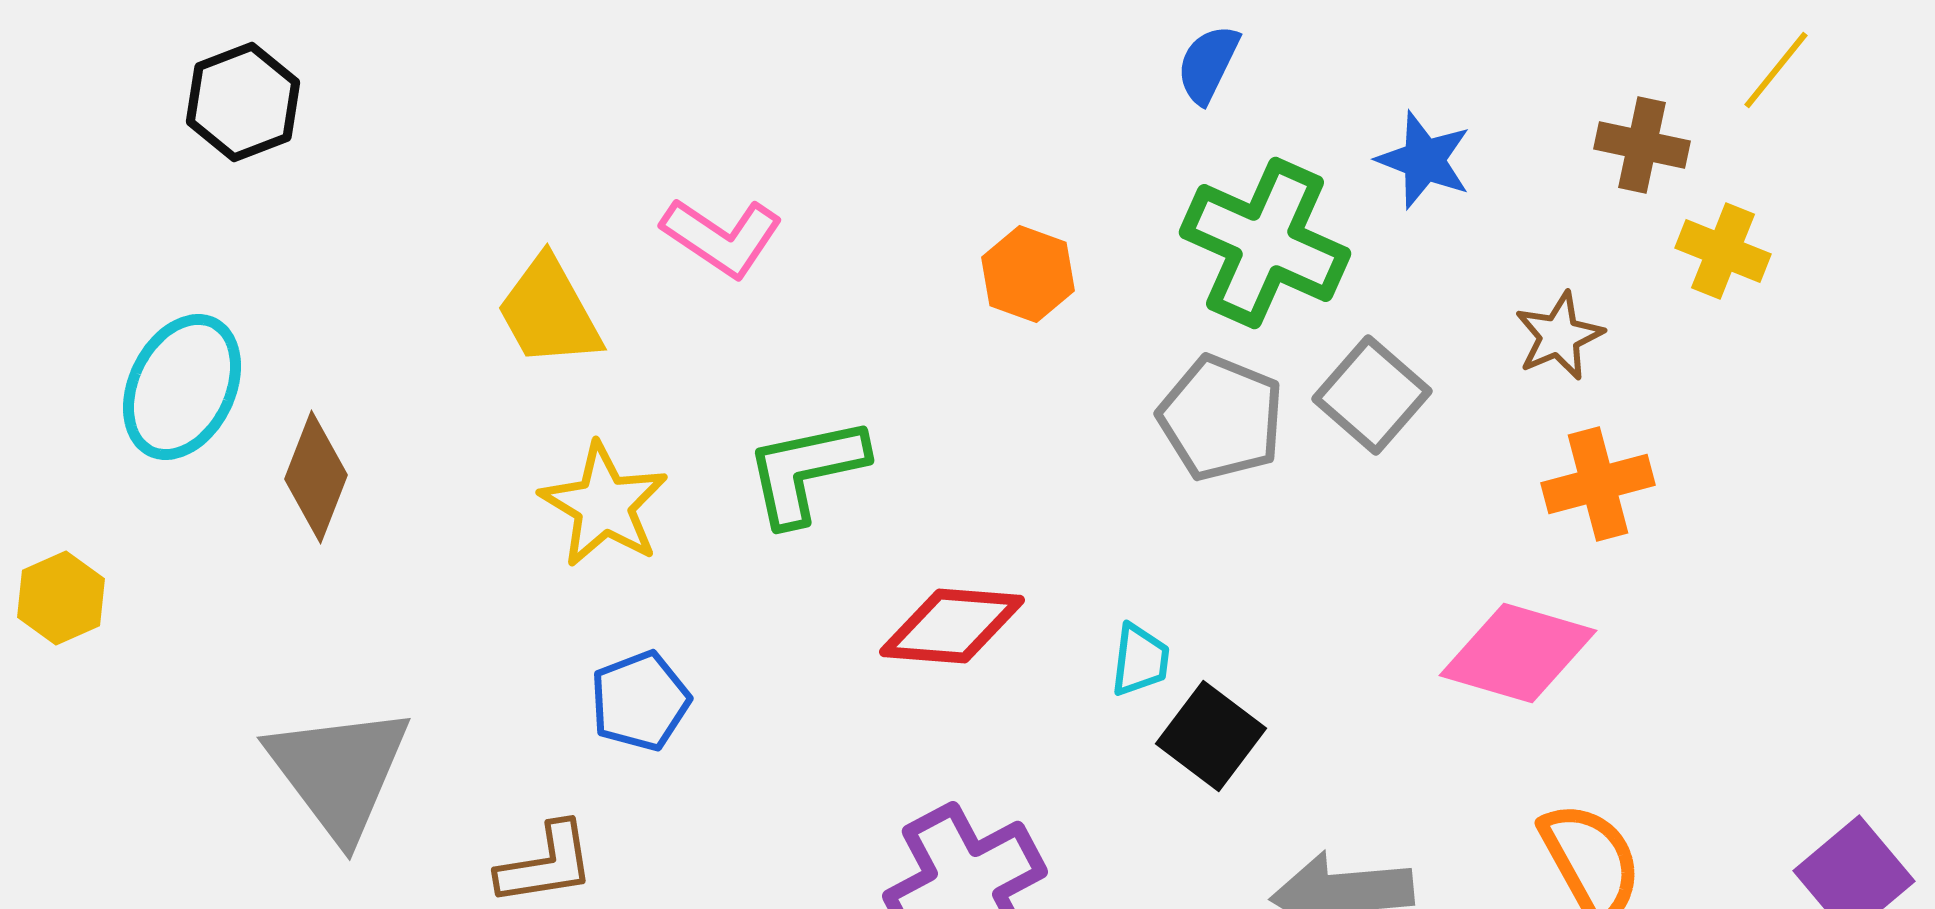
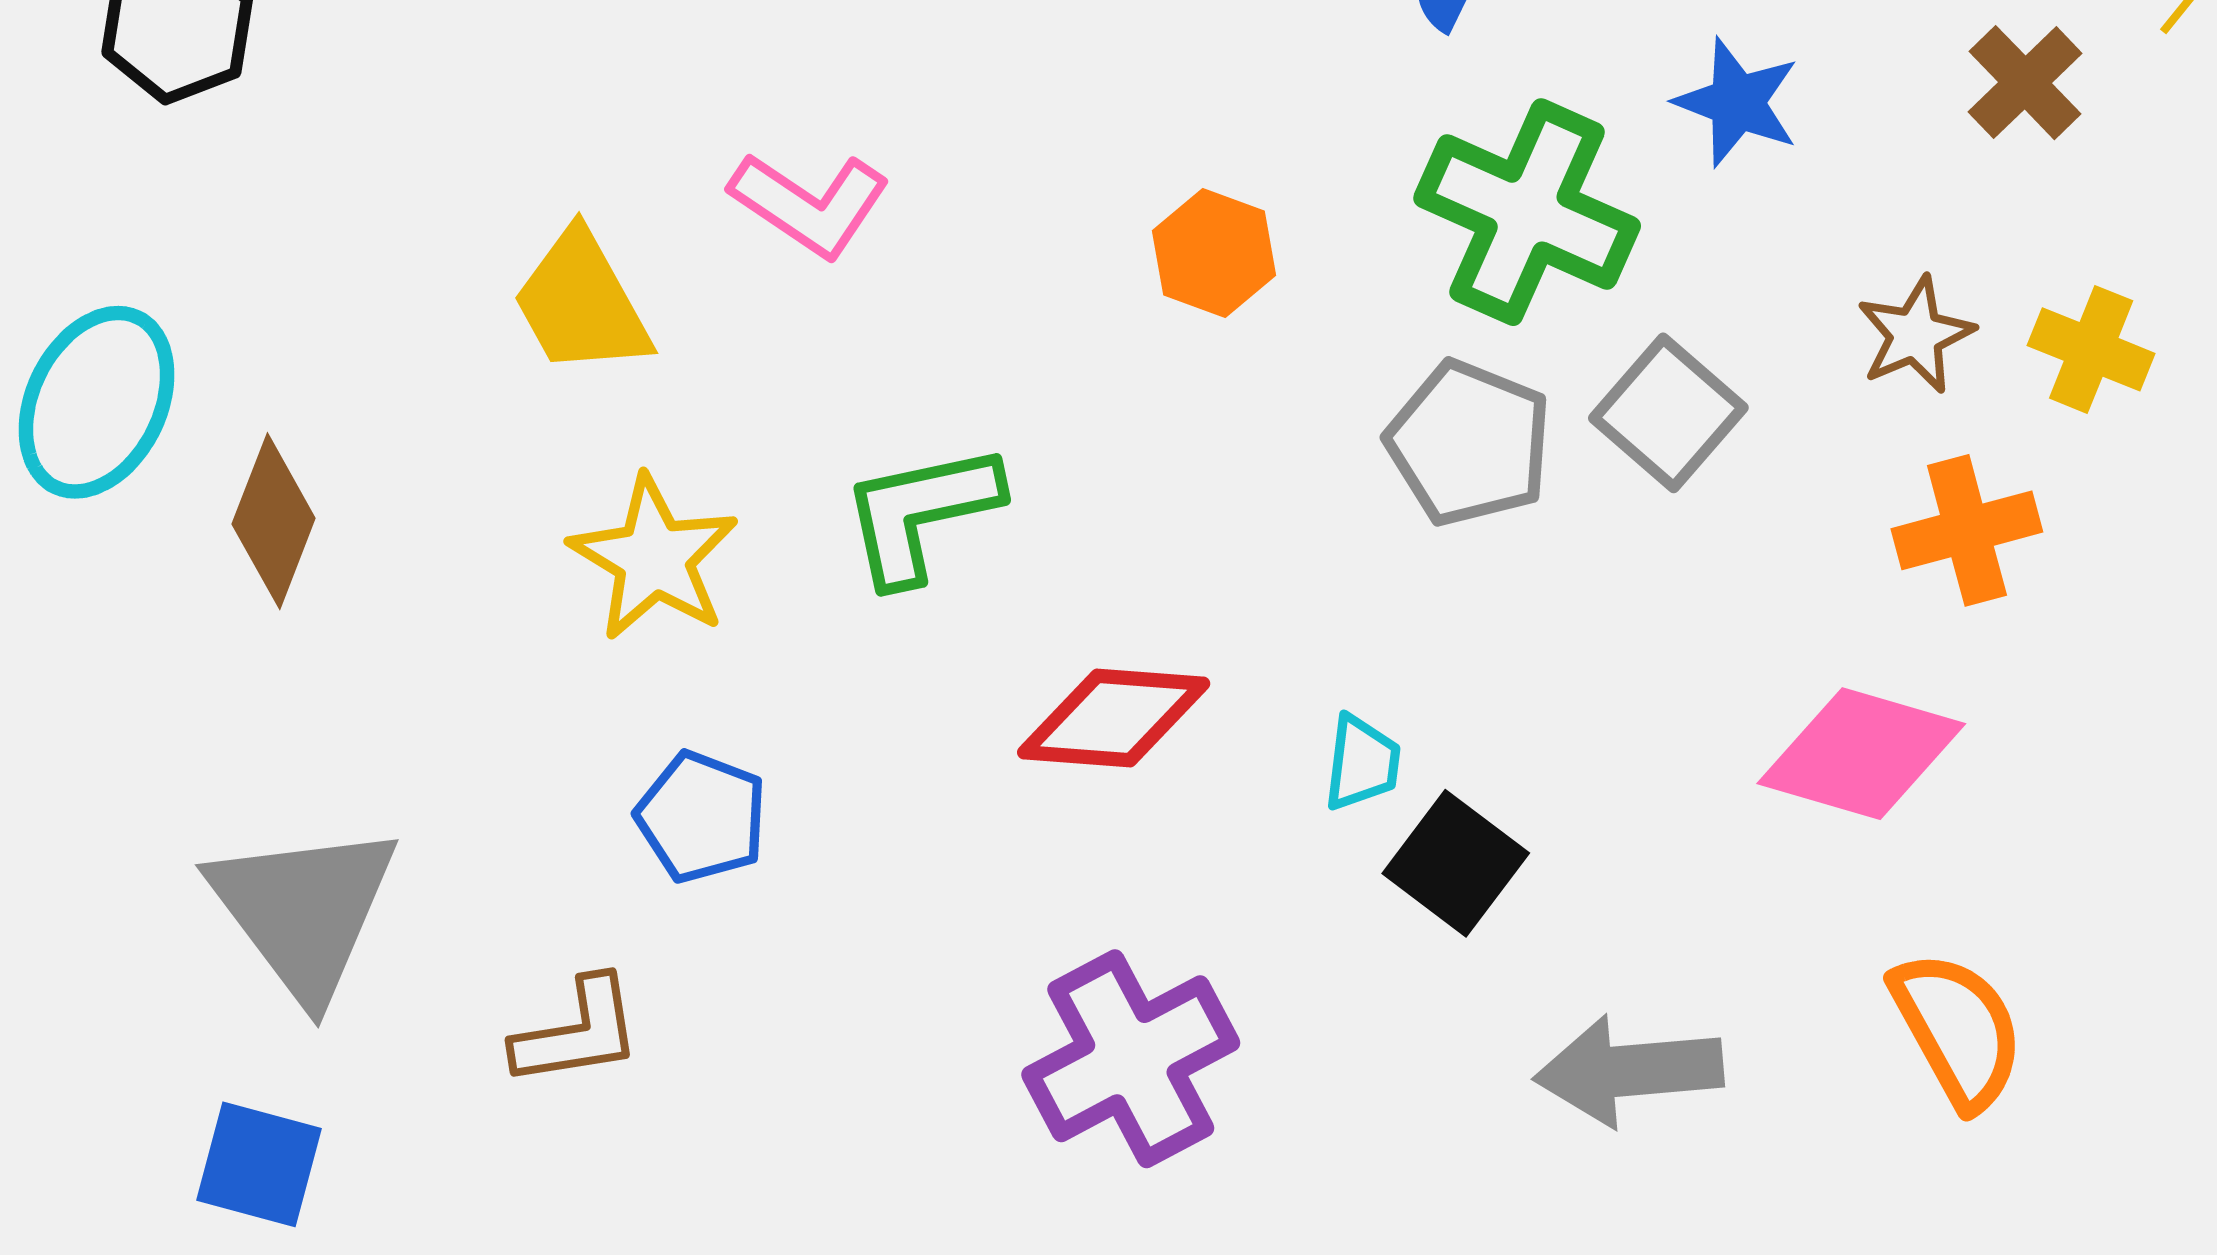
brown cross: (1642, 145) -> (2025, 83), turned 34
yellow cross: (1723, 251) -> (2091, 349), moved
blue pentagon: (640, 701) -> (701, 817), turned -30

